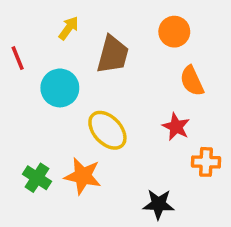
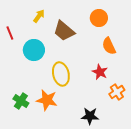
brown trapezoid: (113, 55) -> (64, 31), turned 115
yellow ellipse: (107, 130) -> (61, 74), turned 30
orange cross: (206, 162) -> (117, 92), turned -35

